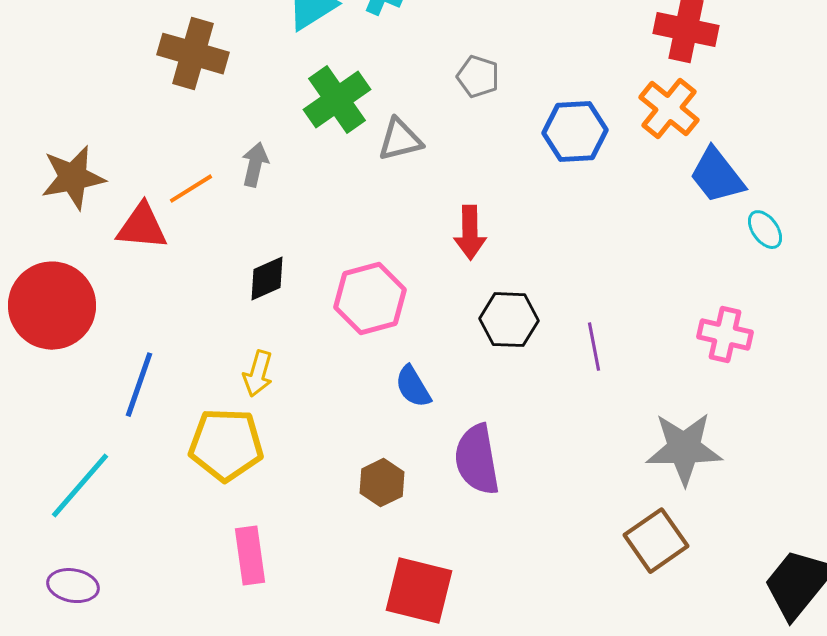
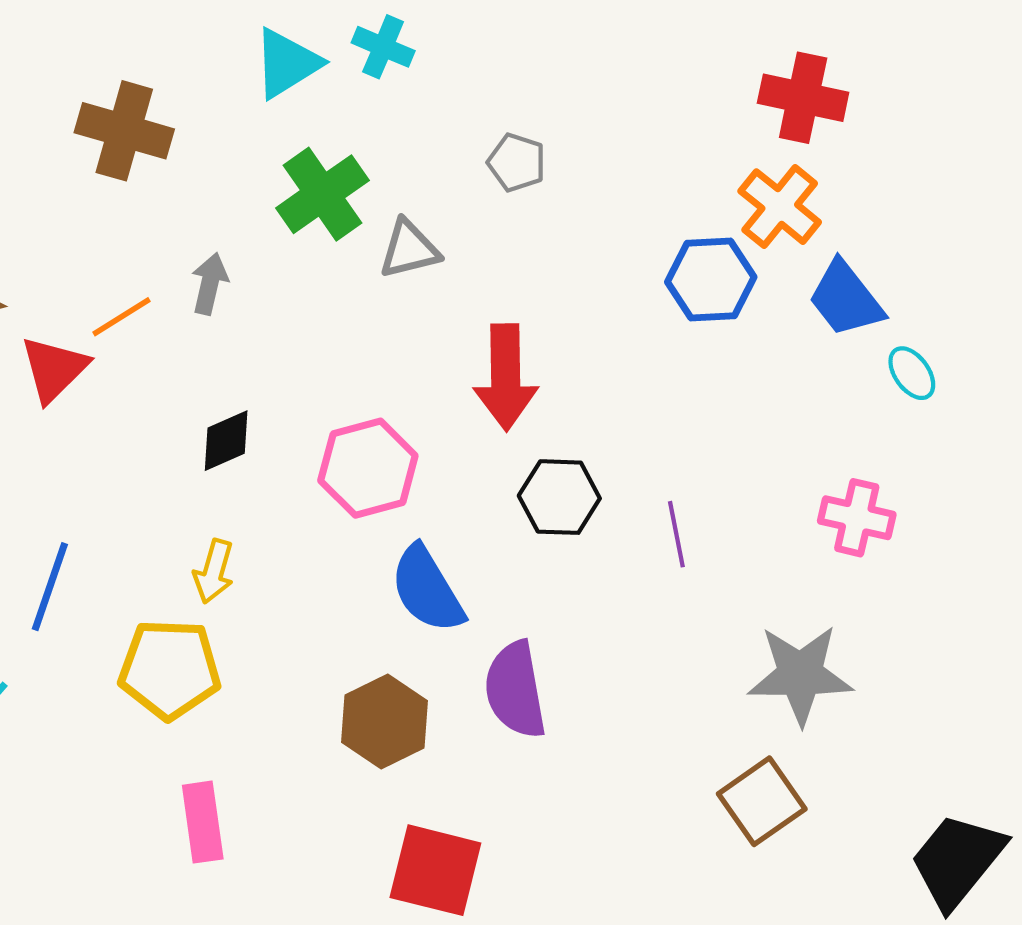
blue hexagon: (575, 132) -> (711, 280), moved
red triangle: (142, 227) -> (54, 369), turned -50
red arrow: (470, 233) -> (506, 377), size x1.4
blue semicircle: (413, 387) -> (427, 589), size x1.5
brown hexagon: (382, 483) -> (384, 721), size x1.4

